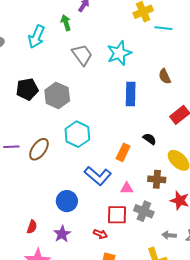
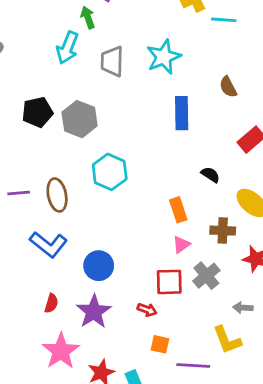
cyan arrow: (36, 37) -> (67, 48), moved
gray trapezoid: (82, 55) -> (112, 61), turned -140
brown ellipse: (39, 149) -> (57, 195), turned -45
orange rectangle: (123, 152) -> (178, 210), moved, turned -42
blue L-shape: (98, 176) -> (48, 244), moved
pink triangle: (127, 188) -> (181, 245), turned -32
gray cross: (144, 211) -> (206, 276), turned 30
purple star: (62, 234) -> (94, 312), size x1.4

